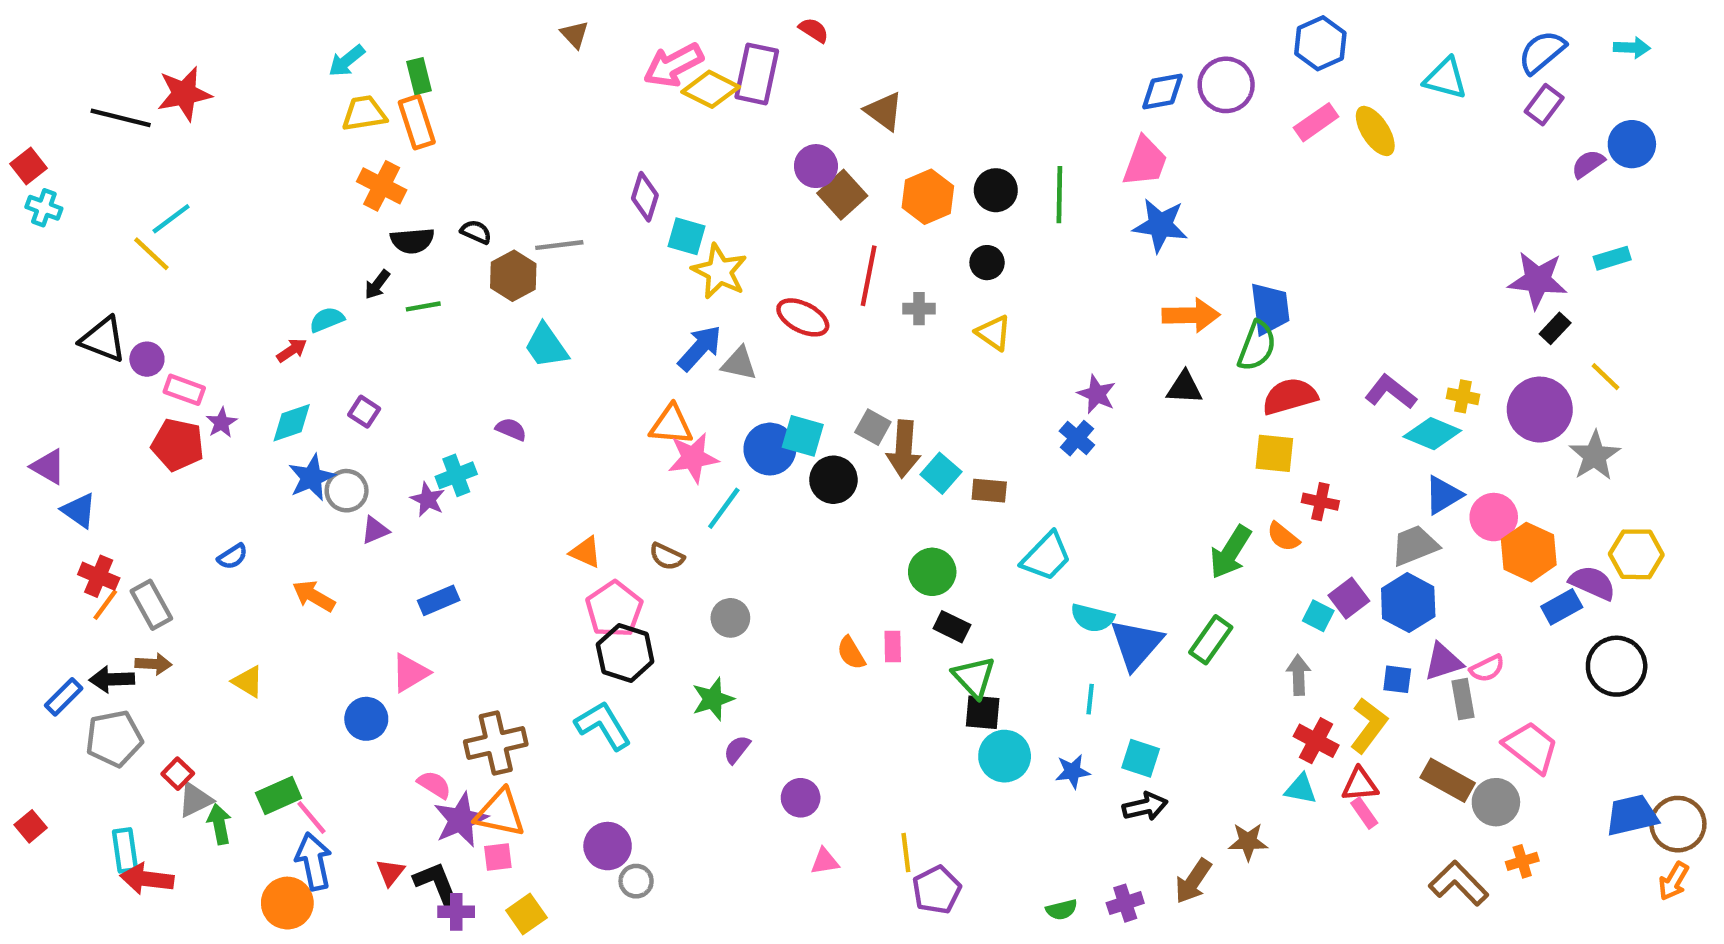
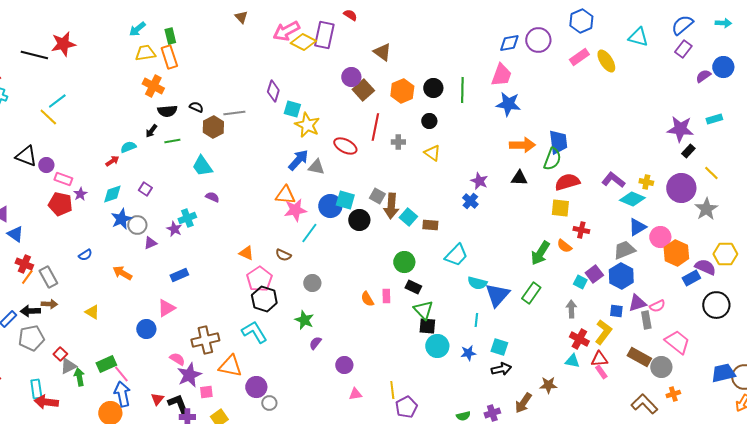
cyan trapezoid: (546, 346) -> (202, 166), moved
green star: (713, 699) -> (304, 320), turned -30
orange triangle: (500, 813) -> (230, 366), moved

